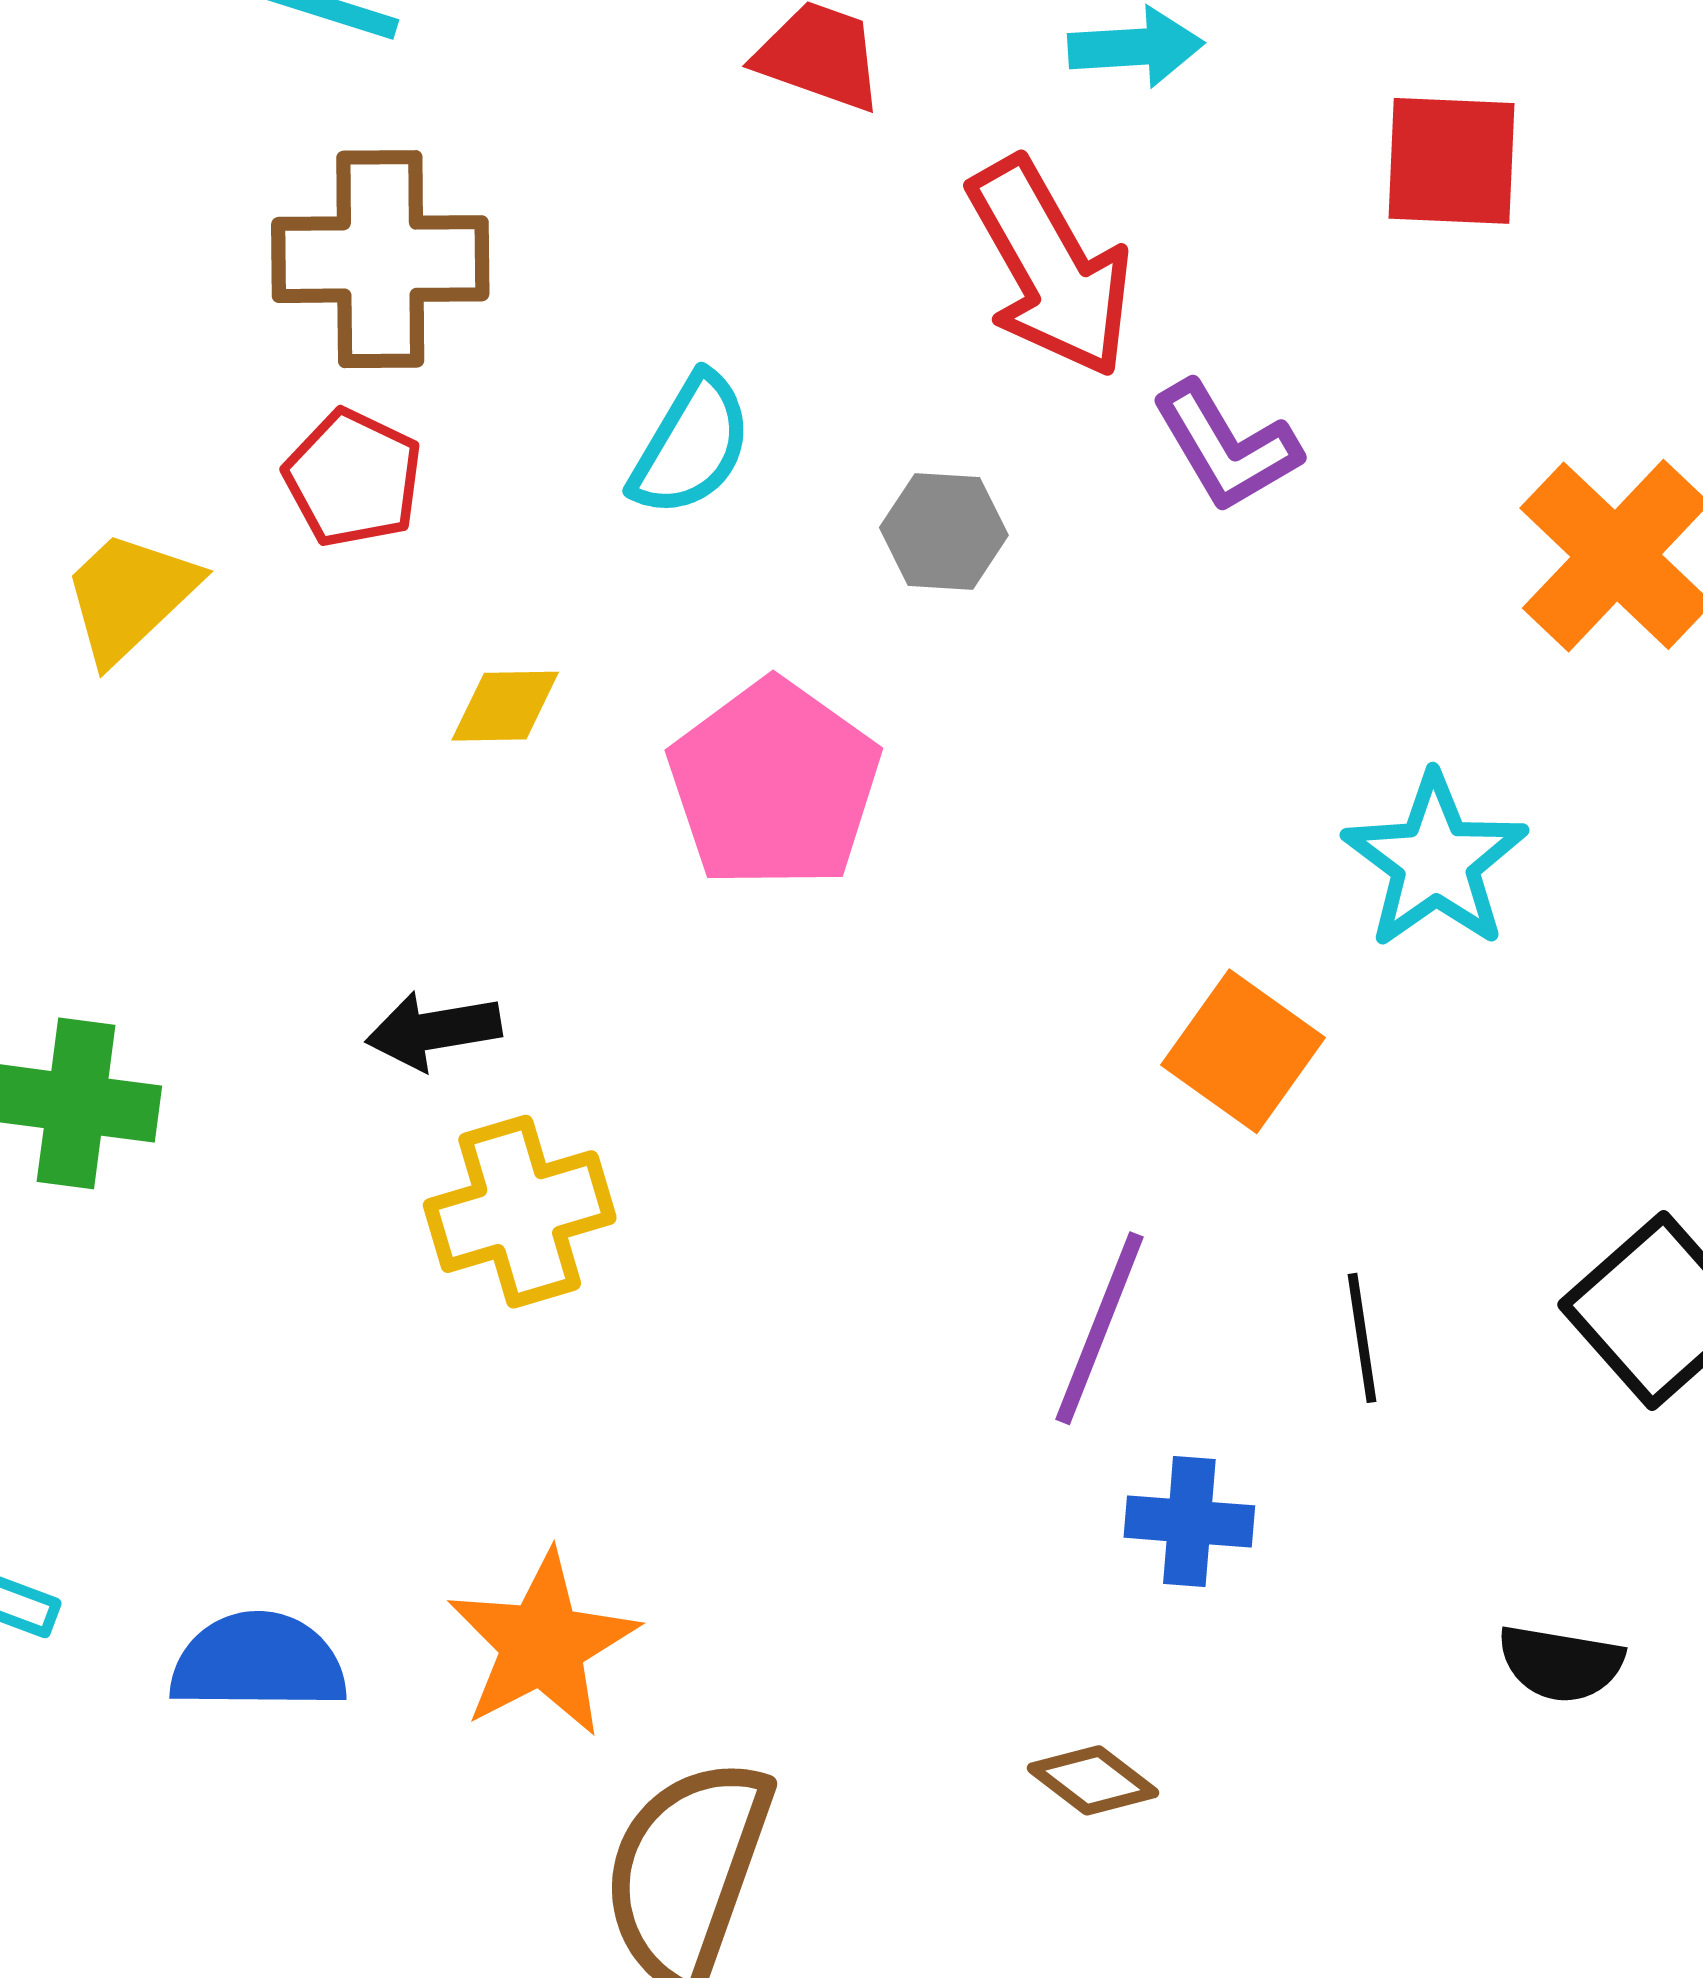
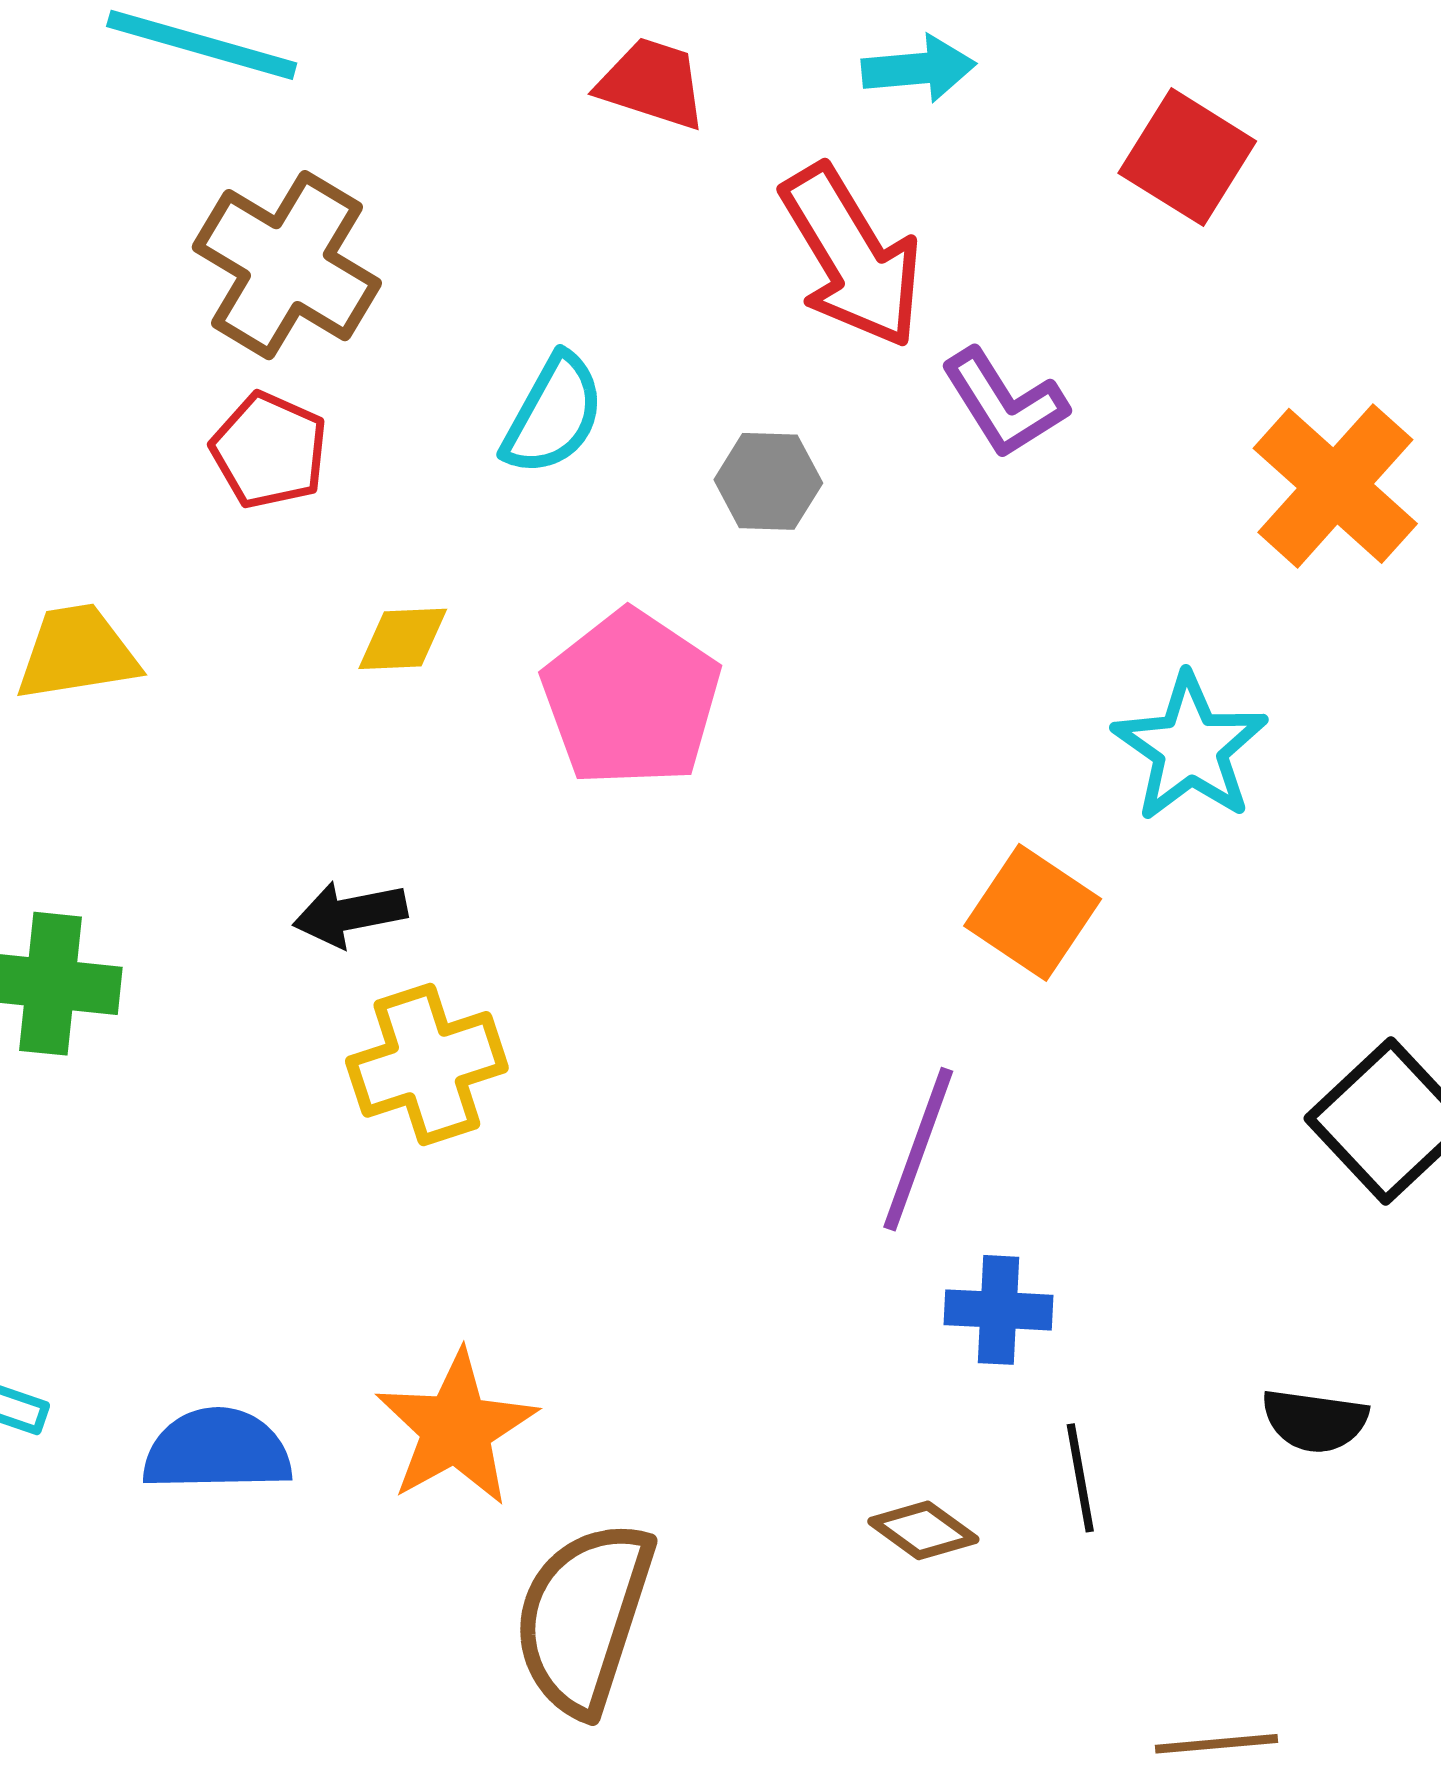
red square: (1451, 161) -> (1187, 157), turned 31
brown cross: (380, 259) -> (287, 265), turned 33
yellow trapezoid: (130, 596) -> (77, 653), moved, turned 36
black line: (1362, 1338) -> (1080, 1478), moved

